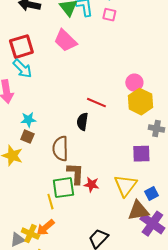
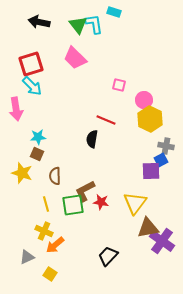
pink square: (109, 15) -> (119, 85), moved
brown semicircle: (60, 149) -> (55, 176), moved, size x0.7
brown L-shape: (75, 174) -> (85, 191), turned -120
blue square: (151, 194) -> (161, 160), moved
yellow line: (50, 202) -> (46, 204), moved
yellow cross: (30, 234) -> (44, 231), moved

